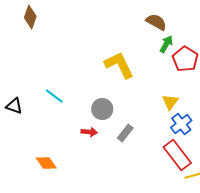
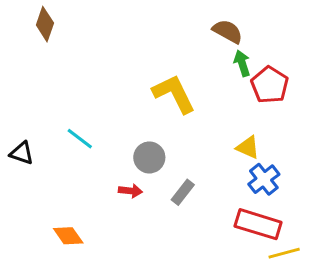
green arrow: (166, 44) -> (242, 63), turned -48
yellow triangle: (170, 102) -> (248, 147), turned -42
red rectangle: (177, 155) -> (258, 224), turned -36

